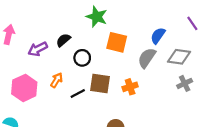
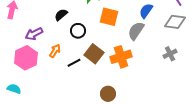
purple arrow: (38, 49) -> (34, 34), moved
gray diamond: (179, 57) -> (175, 22), moved
brown square: (100, 83) -> (94, 54), turned 30
orange cross: (130, 87) -> (121, 57), size x1.5

